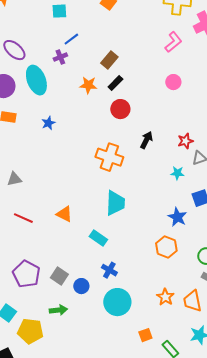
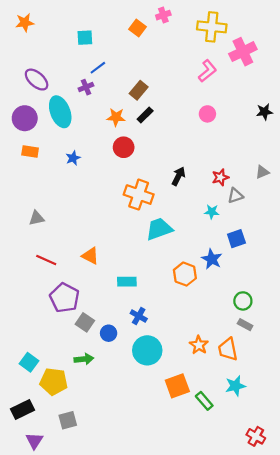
red circle: (120, 109) -> (124, 147), moved
cyan trapezoid: (115, 203) -> (159, 229), moved, turned -112
cyan rectangle: (98, 238) -> (127, 282), turned -36
orange hexagon: (166, 247) -> (185, 274), moved
purple pentagon: (26, 274) -> (64, 298), moved
orange square: (145, 335) -> (177, 386), size x1.6

